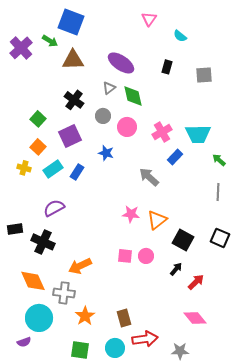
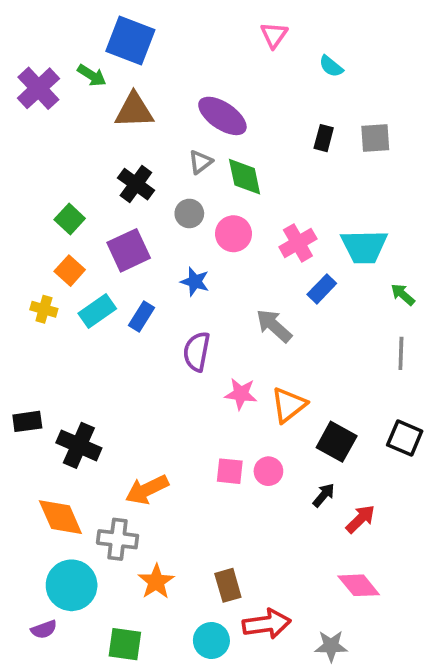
black rectangle: (167, 67) -> (324, 138), moved
purple semicircle: (54, 208) -> (197, 352), moved, turned -50
green square: (80, 350) -> (125, 644), moved

